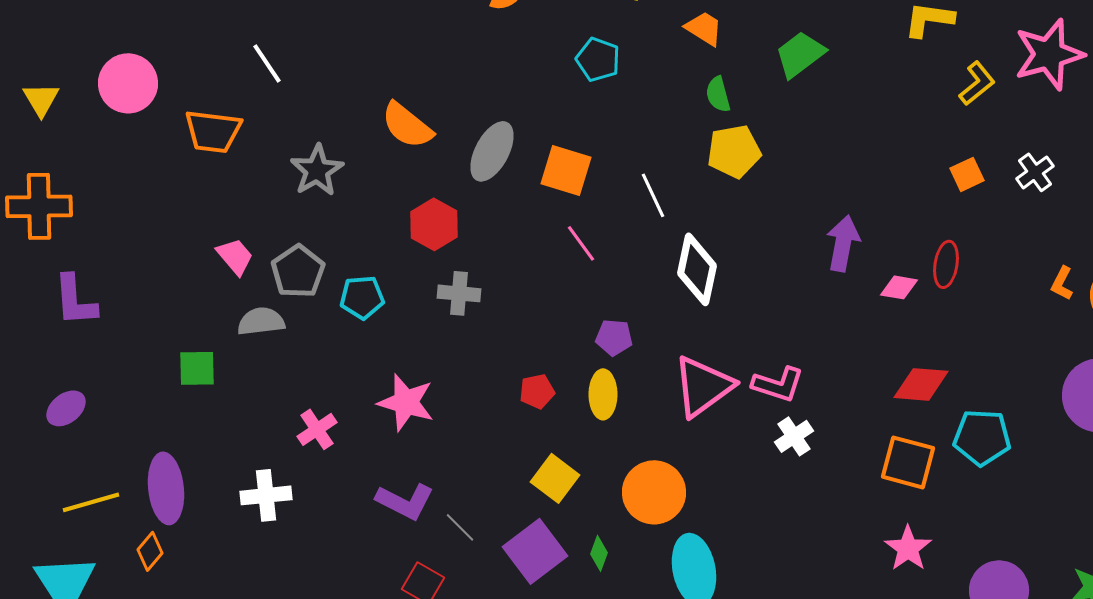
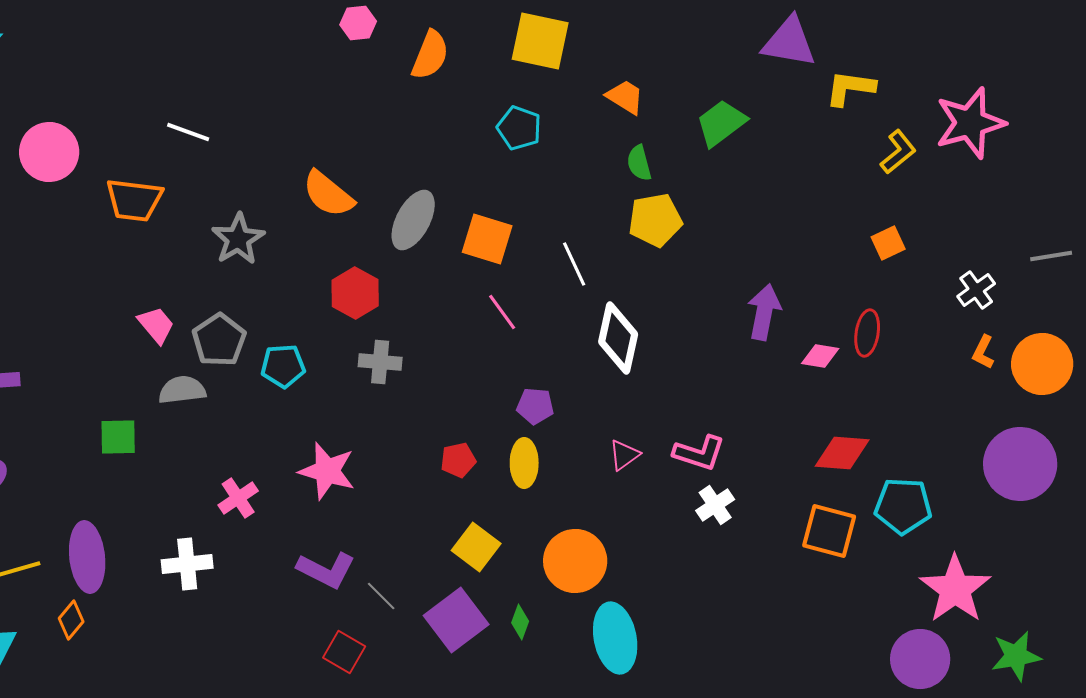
white line: (267, 63) -> (188, 132), turned -36
white cross: (1035, 172) -> (976, 290), moved
pink triangle: (703, 386) -> (624, 455), size x0.5
pink star: (908, 548) -> (955, 589), moved, size x1.5

